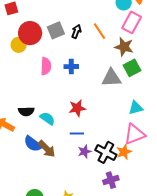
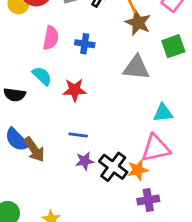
brown star: (124, 47) -> (138, 23), moved
green square: (132, 68) -> (173, 46), moved
red star: (77, 108) -> (75, 90), moved
cyan semicircle: (47, 118) -> (42, 76), moved
purple cross: (111, 180) -> (148, 200), moved

